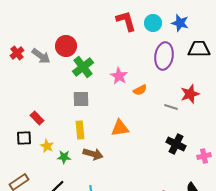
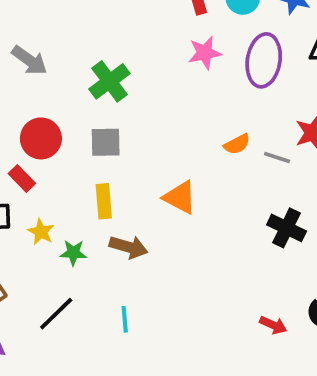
red circle: (66, 46) -> (41, 138), moved
pink star: (119, 76) -> (205, 53), moved, turned 30
orange semicircle: (140, 90) -> (237, 144), moved
orange triangle: (120, 128) -> (180, 197), turned 36

